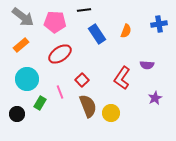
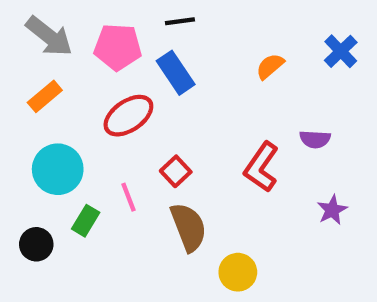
blue cross: (159, 24) -> (341, 51), turned -35
orange semicircle: (126, 31) -> (270, 66), turned -152
blue rectangle: (97, 34) -> (176, 73), moved
yellow circle: (111, 113) -> (238, 272), moved

